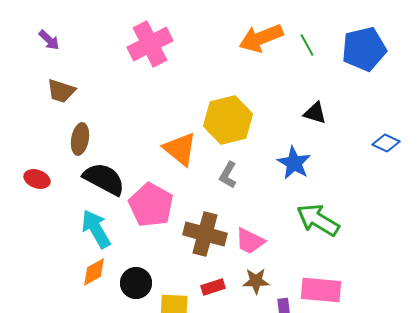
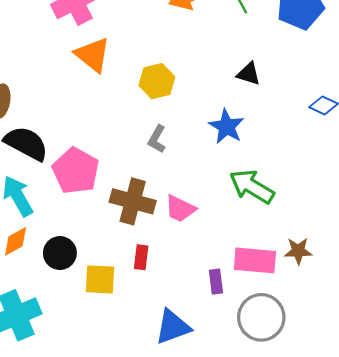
yellow hexagon: (228, 120) -> (157, 81), size x0.7
orange triangle: (180, 149) -> (93, 55), moved
brown star: (256, 281) -> (298, 251), moved
red rectangle: (213, 287) -> (141, 257), turned -65

